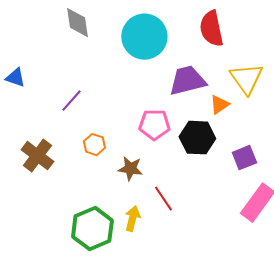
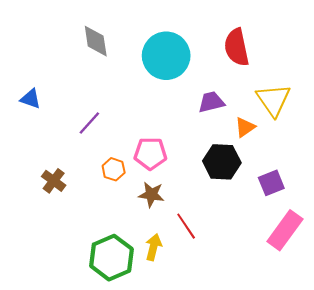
purple trapezoid: (187, 81) -> (211, 102), size x0.7
pink pentagon: (154, 125) -> (150, 154), moved
brown cross: (37, 156) -> (54, 181), size x0.7

